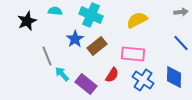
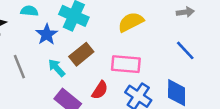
blue star: (75, 39) -> (47, 34), moved
cyan arrow: (62, 74) -> (57, 68), moved

